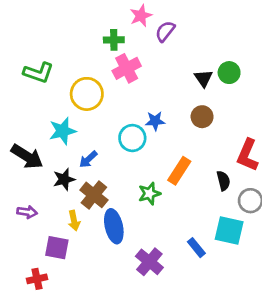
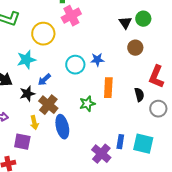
brown circle: (202, 117) -> (135, 48), moved
blue star: (155, 121) -> (97, 60), moved
orange rectangle: (179, 171) -> (108, 88), turned -30
cyan square: (229, 231) -> (143, 144), moved
blue rectangle: (196, 248) -> (120, 142), turned 48
purple cross: (149, 262) -> (101, 154), moved

